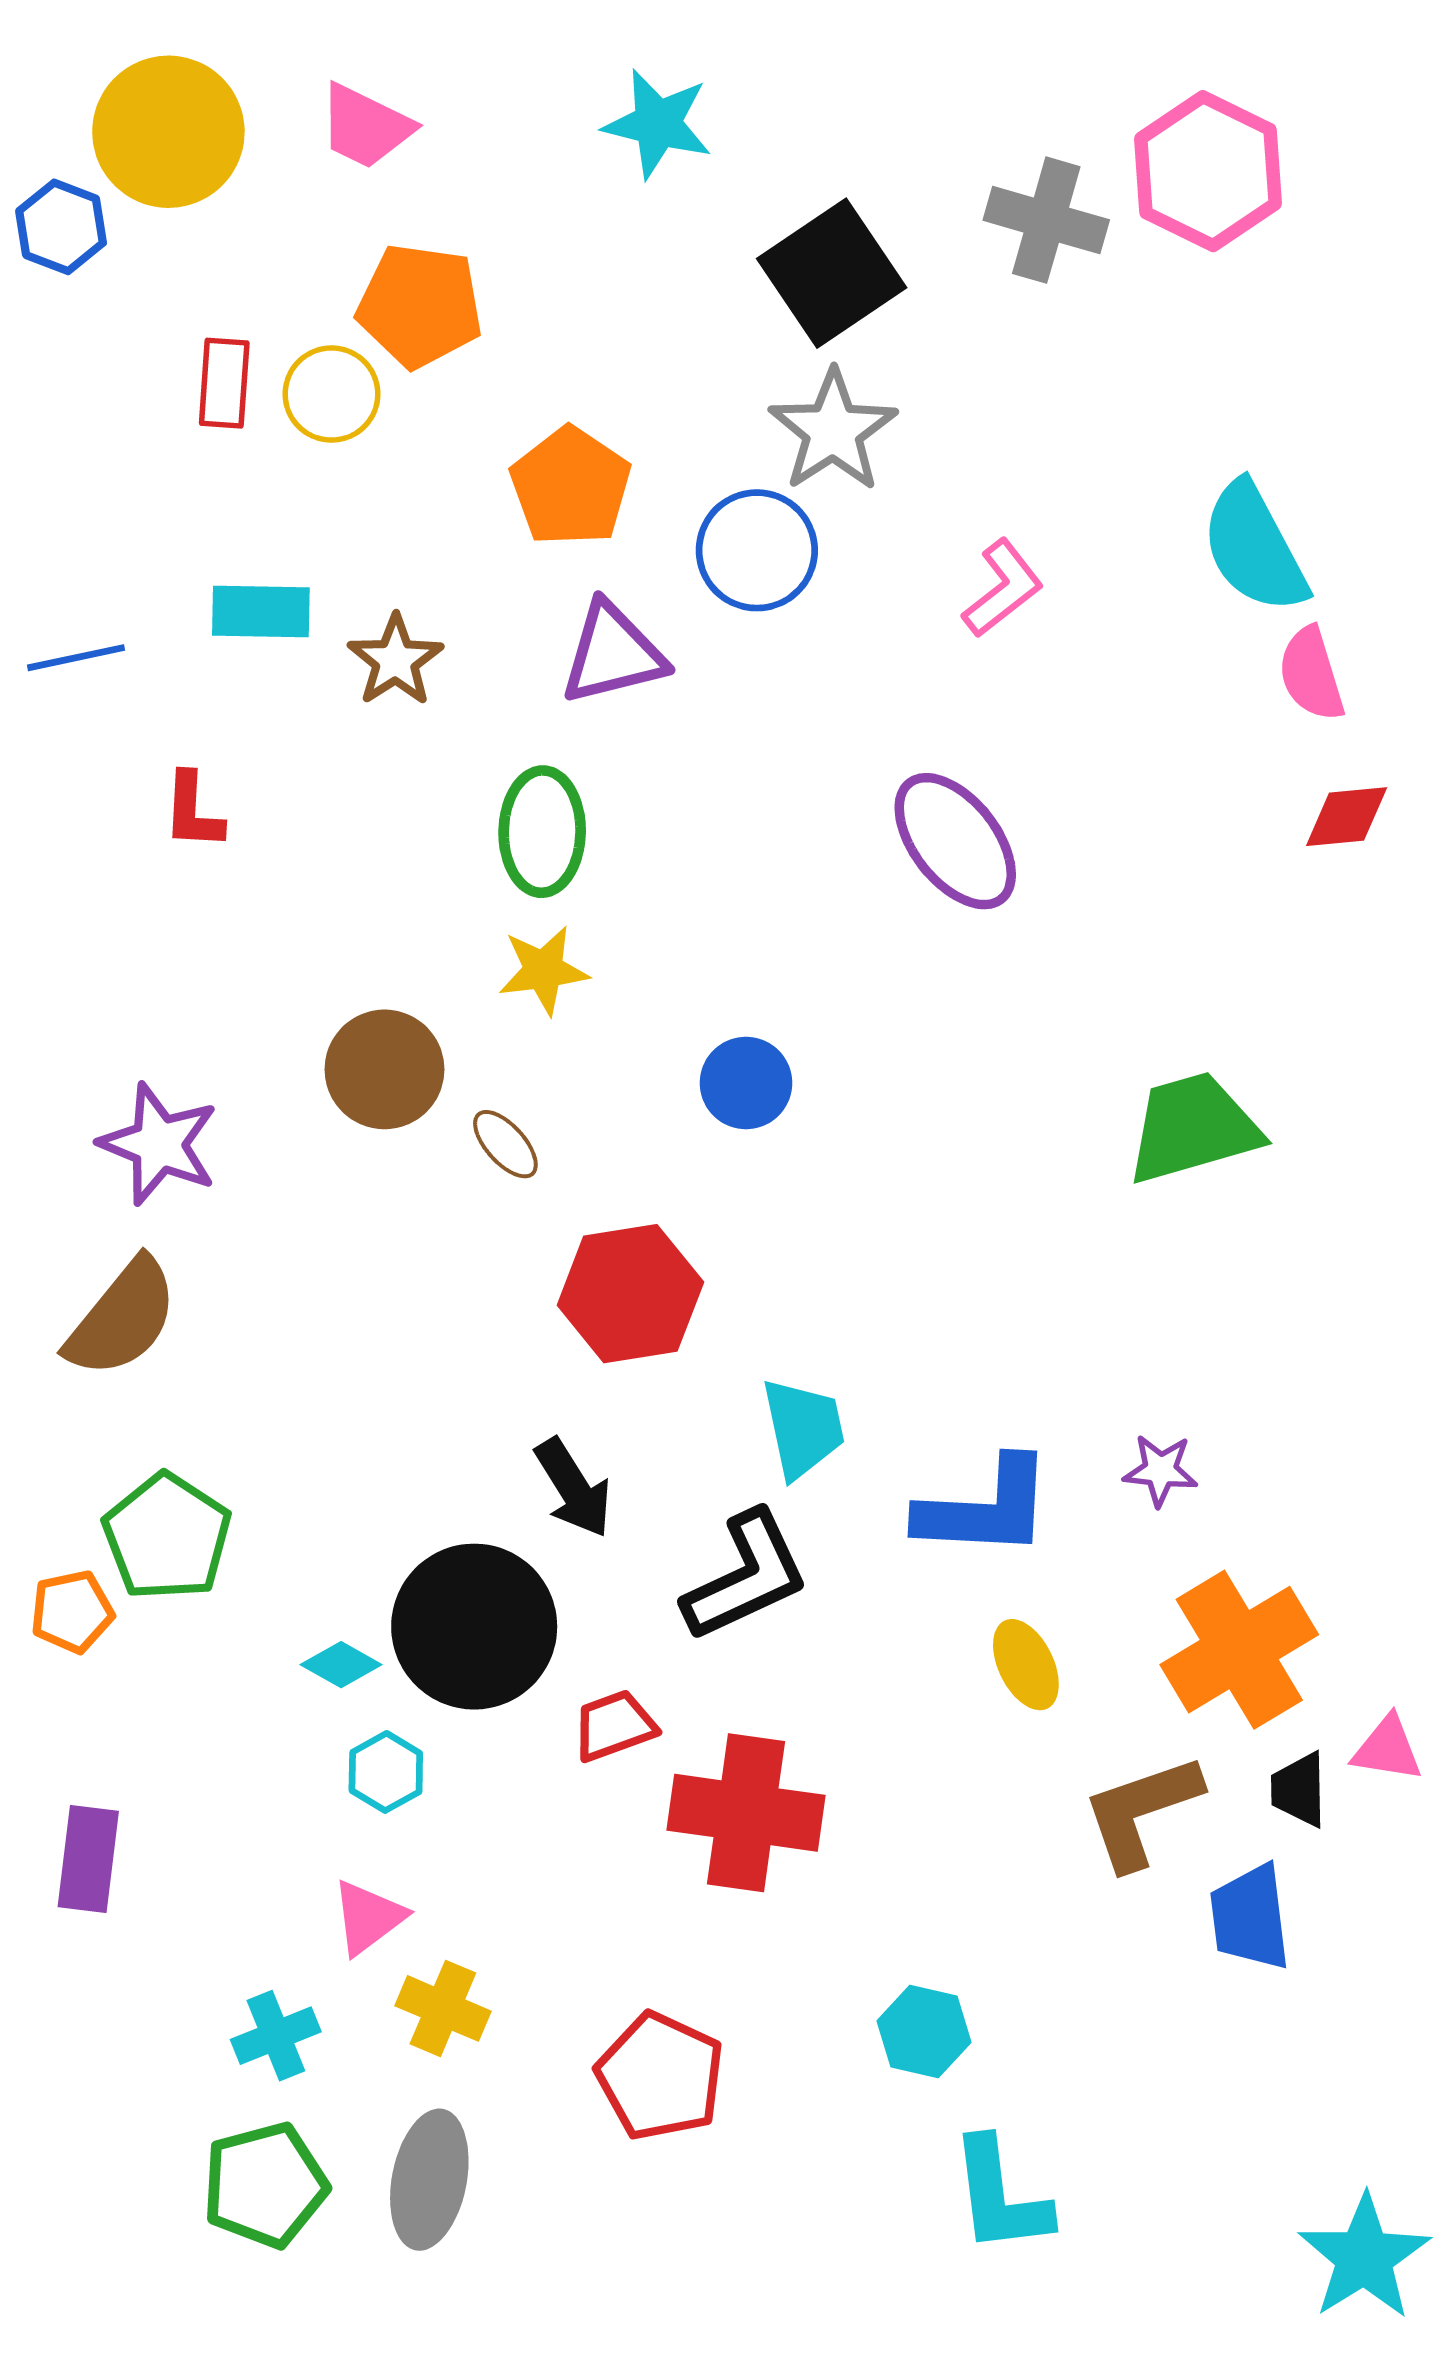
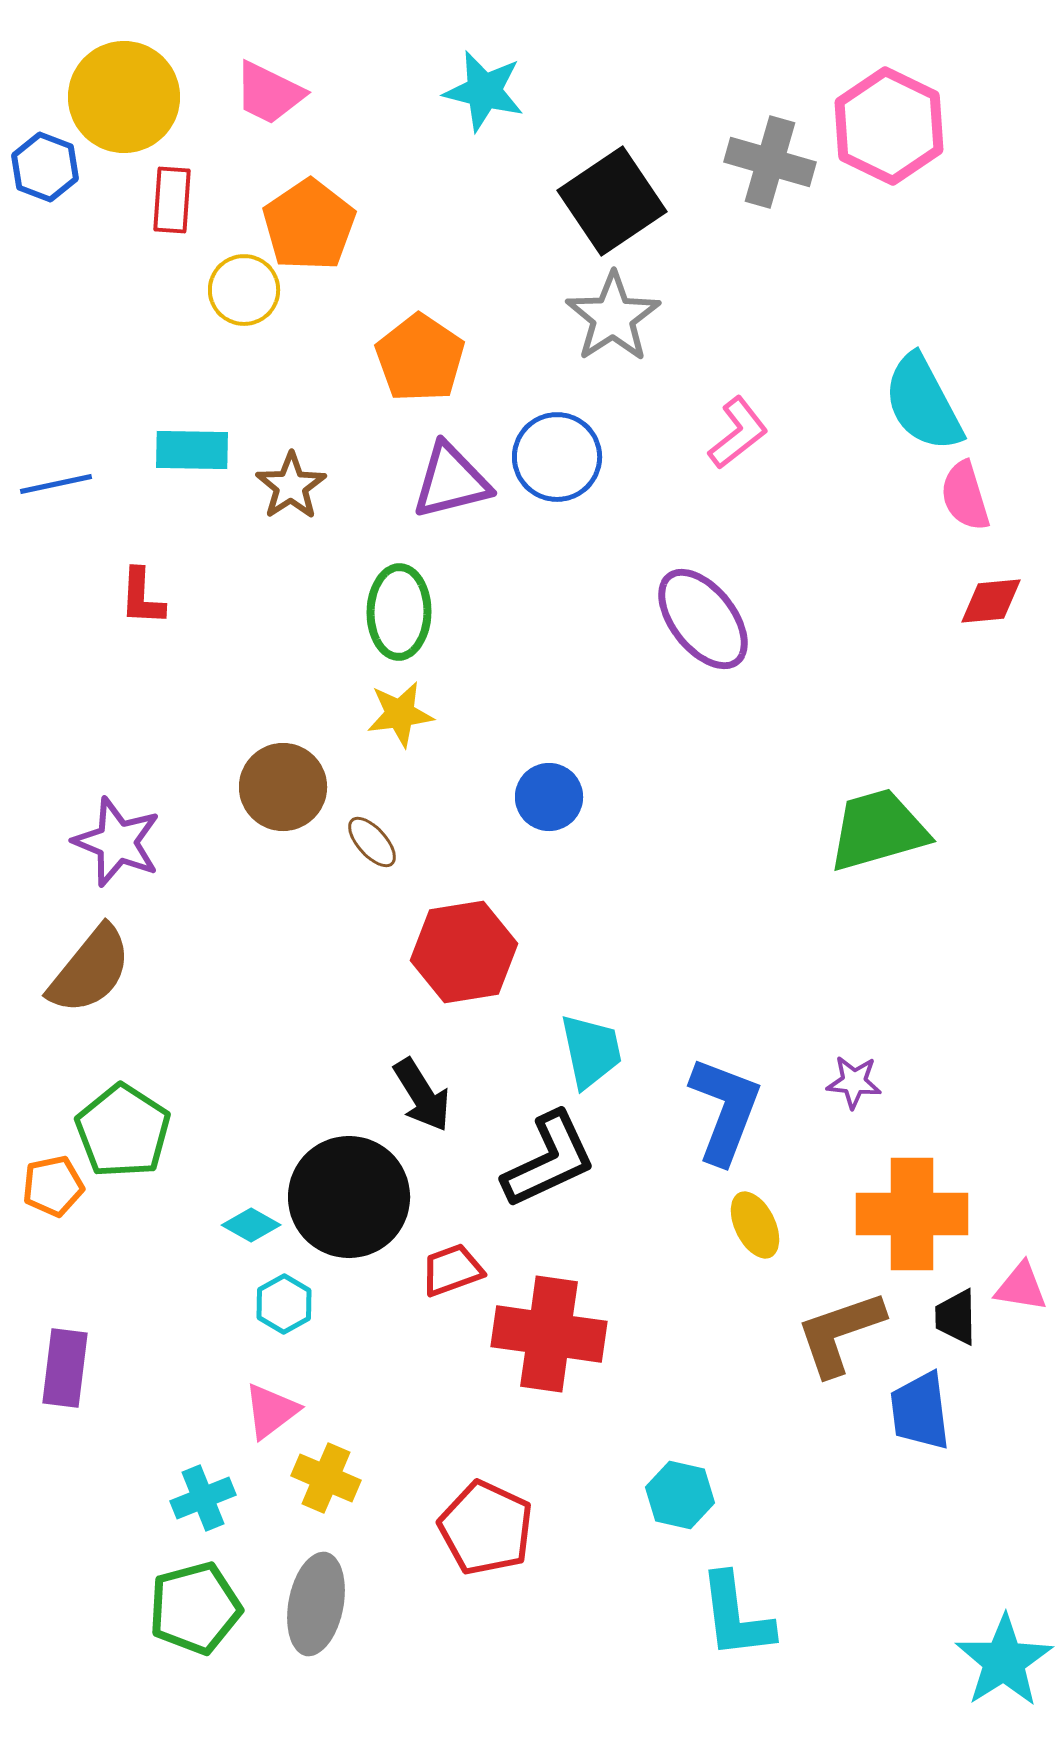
orange pentagon: (420, 306) -> (309, 225), turned 30
red rectangle: (224, 383) -> (172, 200), moved
blue circle: (757, 550) -> (557, 457), moved
blue L-shape: (985, 1508) -> (725, 1110), turned -72
orange cross: (1239, 1650) -> (912, 1214), turned 31

